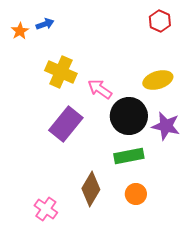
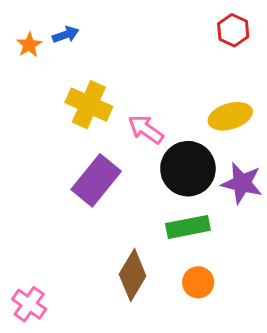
pink cross: (46, 209) -> (29, 304), moved

